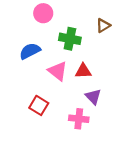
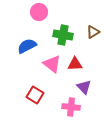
brown triangle: (103, 25) -> (93, 32), moved

